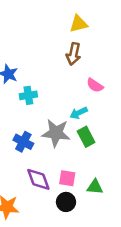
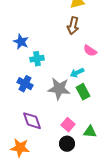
blue cross: (23, 142) -> (25, 84), moved
pink square: (67, 178) -> (68, 125), turned 32
purple diamond: (38, 179) -> (32, 121), moved

